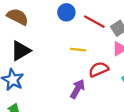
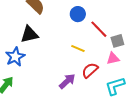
red semicircle: (99, 69) -> (90, 70), turned -36

